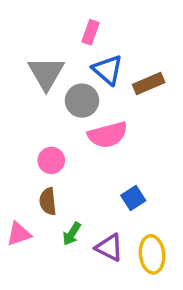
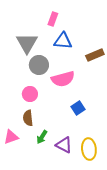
blue triangle: (108, 70) -> (63, 41), turned -36
brown rectangle: (149, 83) -> (95, 55), moved
gray circle: (82, 101) -> (39, 65), moved
blue square: (133, 198) -> (78, 108), moved

